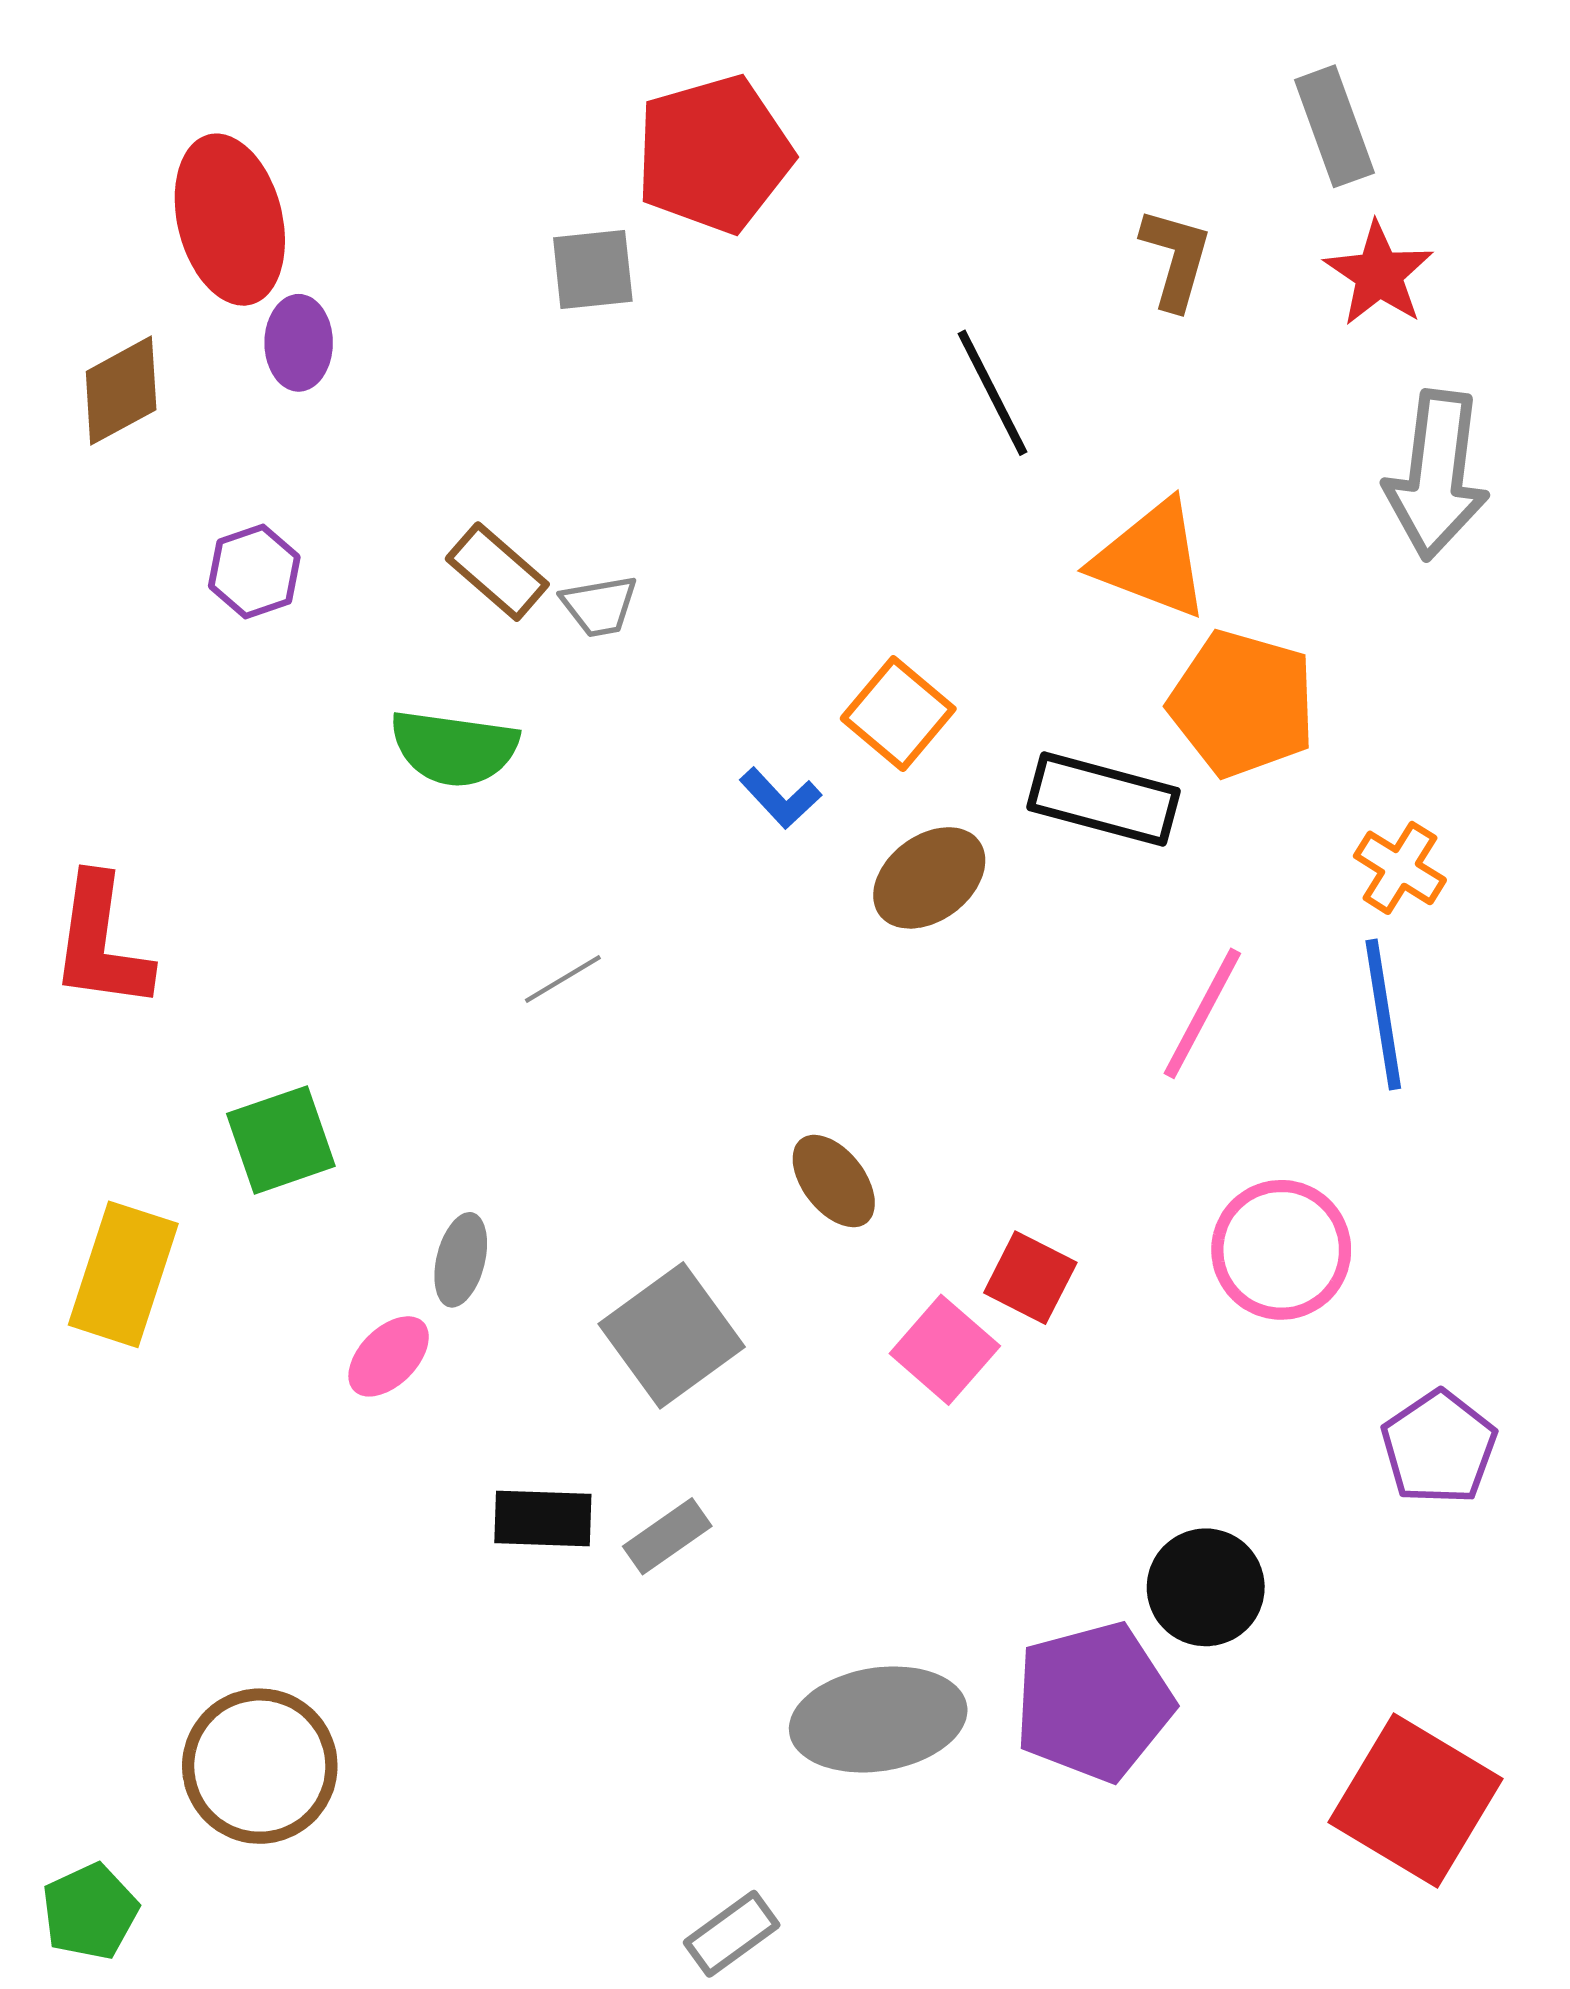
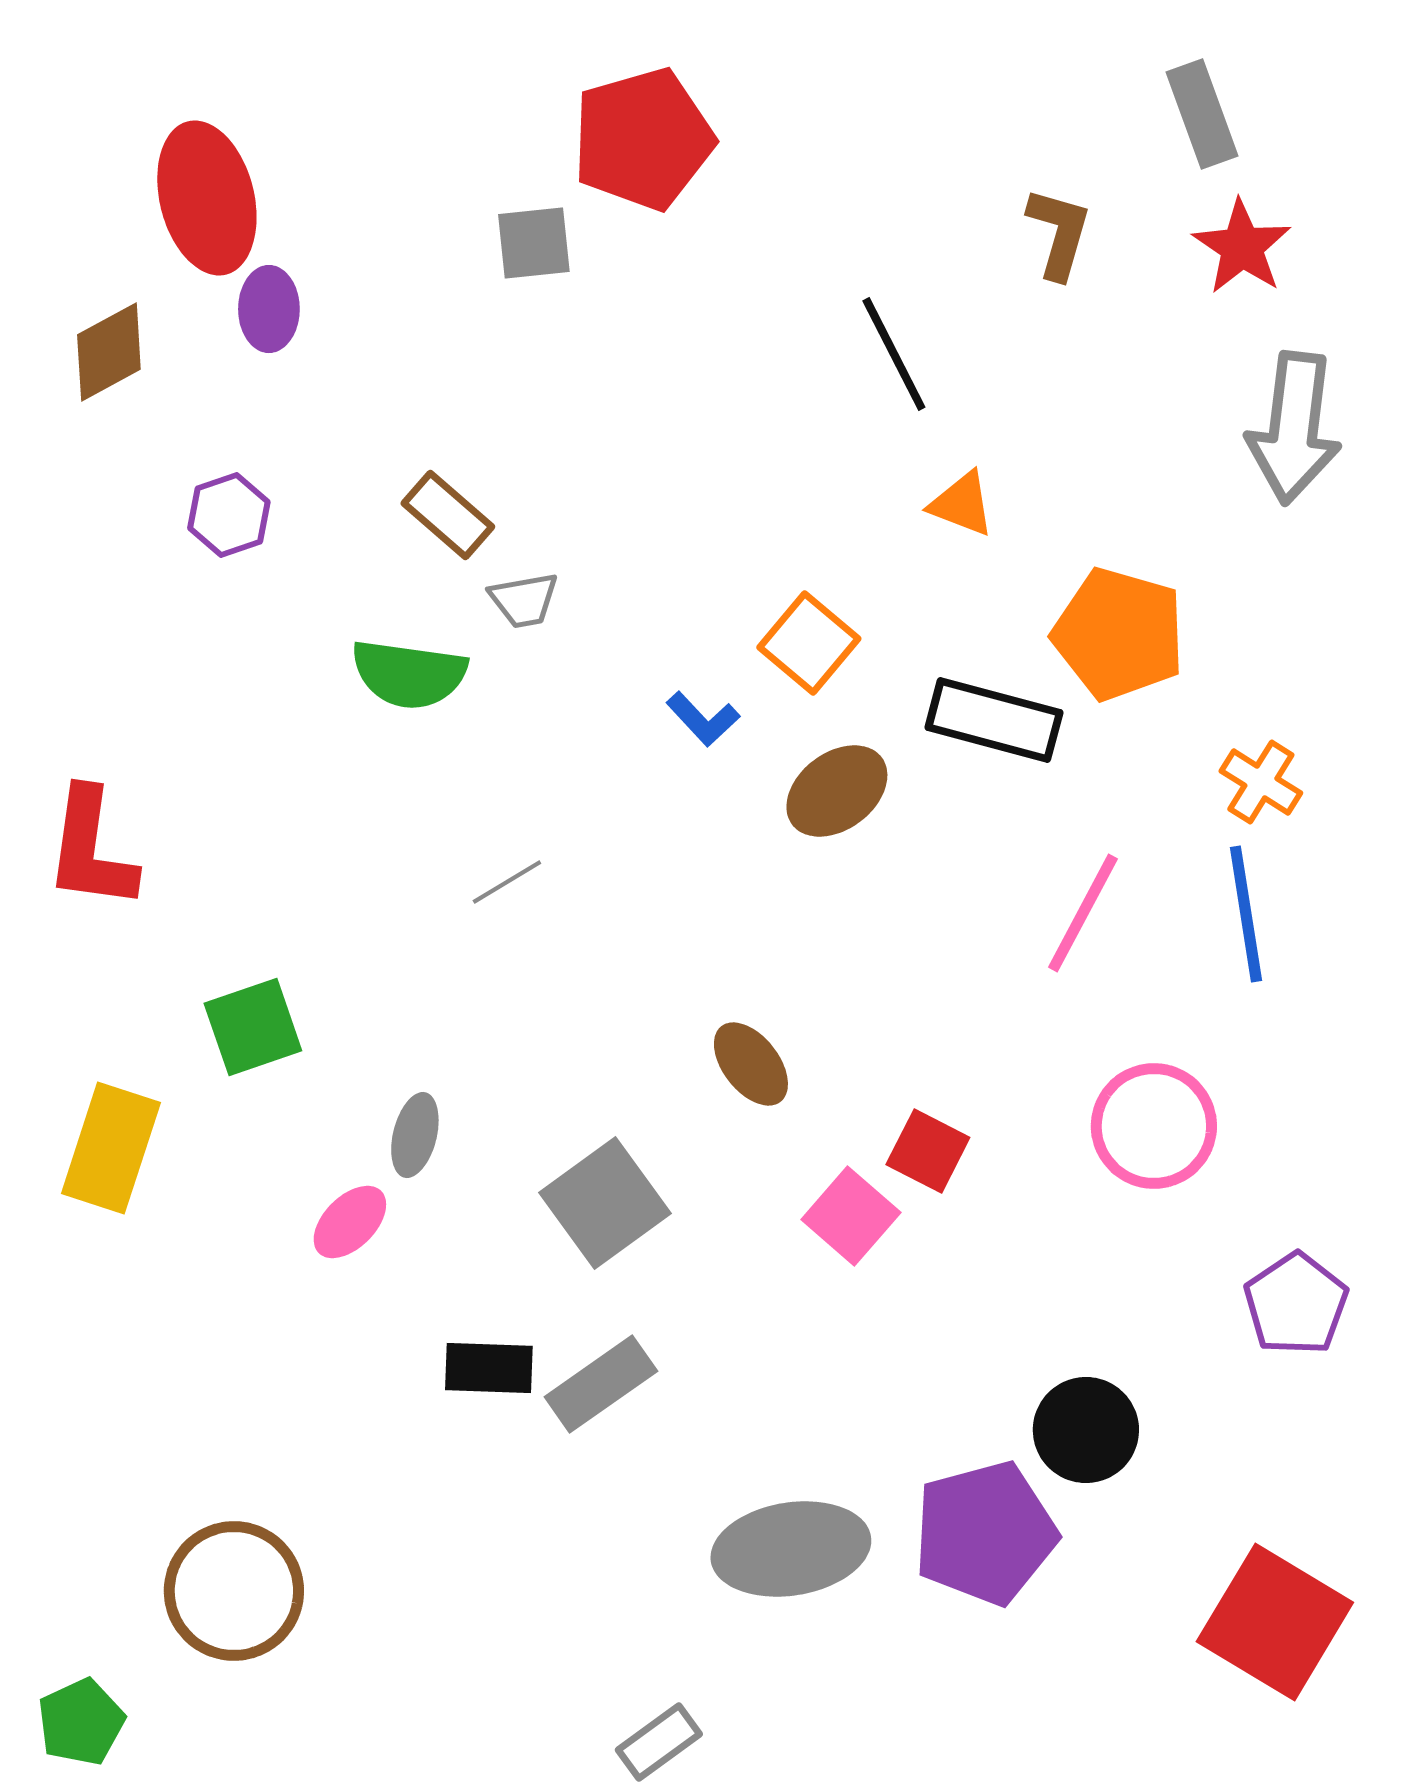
orange triangle: (1151, 559) -> (962, 504), moved, size x0.6
gray trapezoid: (600, 606) -> (524, 600), moved
gray rectangle: (667, 1536) -> (601, 1384), size x1.4

